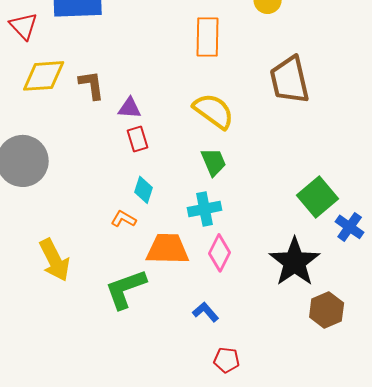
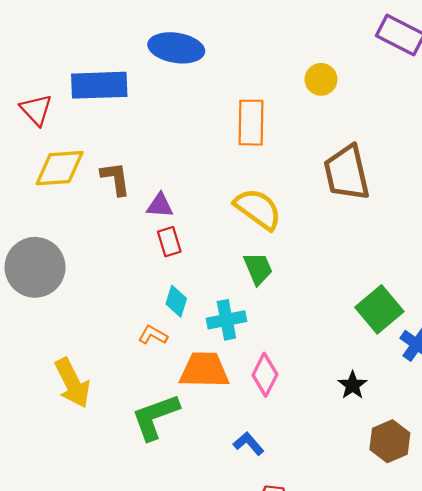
cyan cross: (205, 209) -> (226, 320), moved
black star: (295, 262) -> (353, 385), size x0.5

